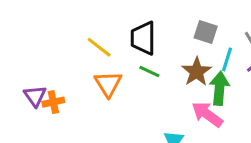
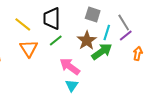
green line: (149, 72) -> (56, 40), turned -64
green arrow: (219, 88) -> (102, 51), turned 50
pink arrow: (207, 114) -> (70, 66), moved

